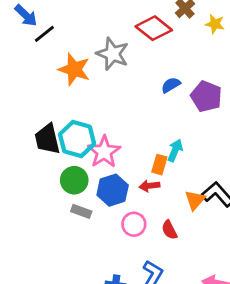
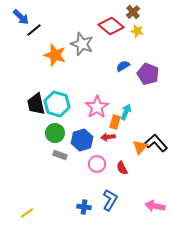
yellow star: (215, 24) -> (137, 31), moved
pink star: (104, 152) -> (97, 107), moved

